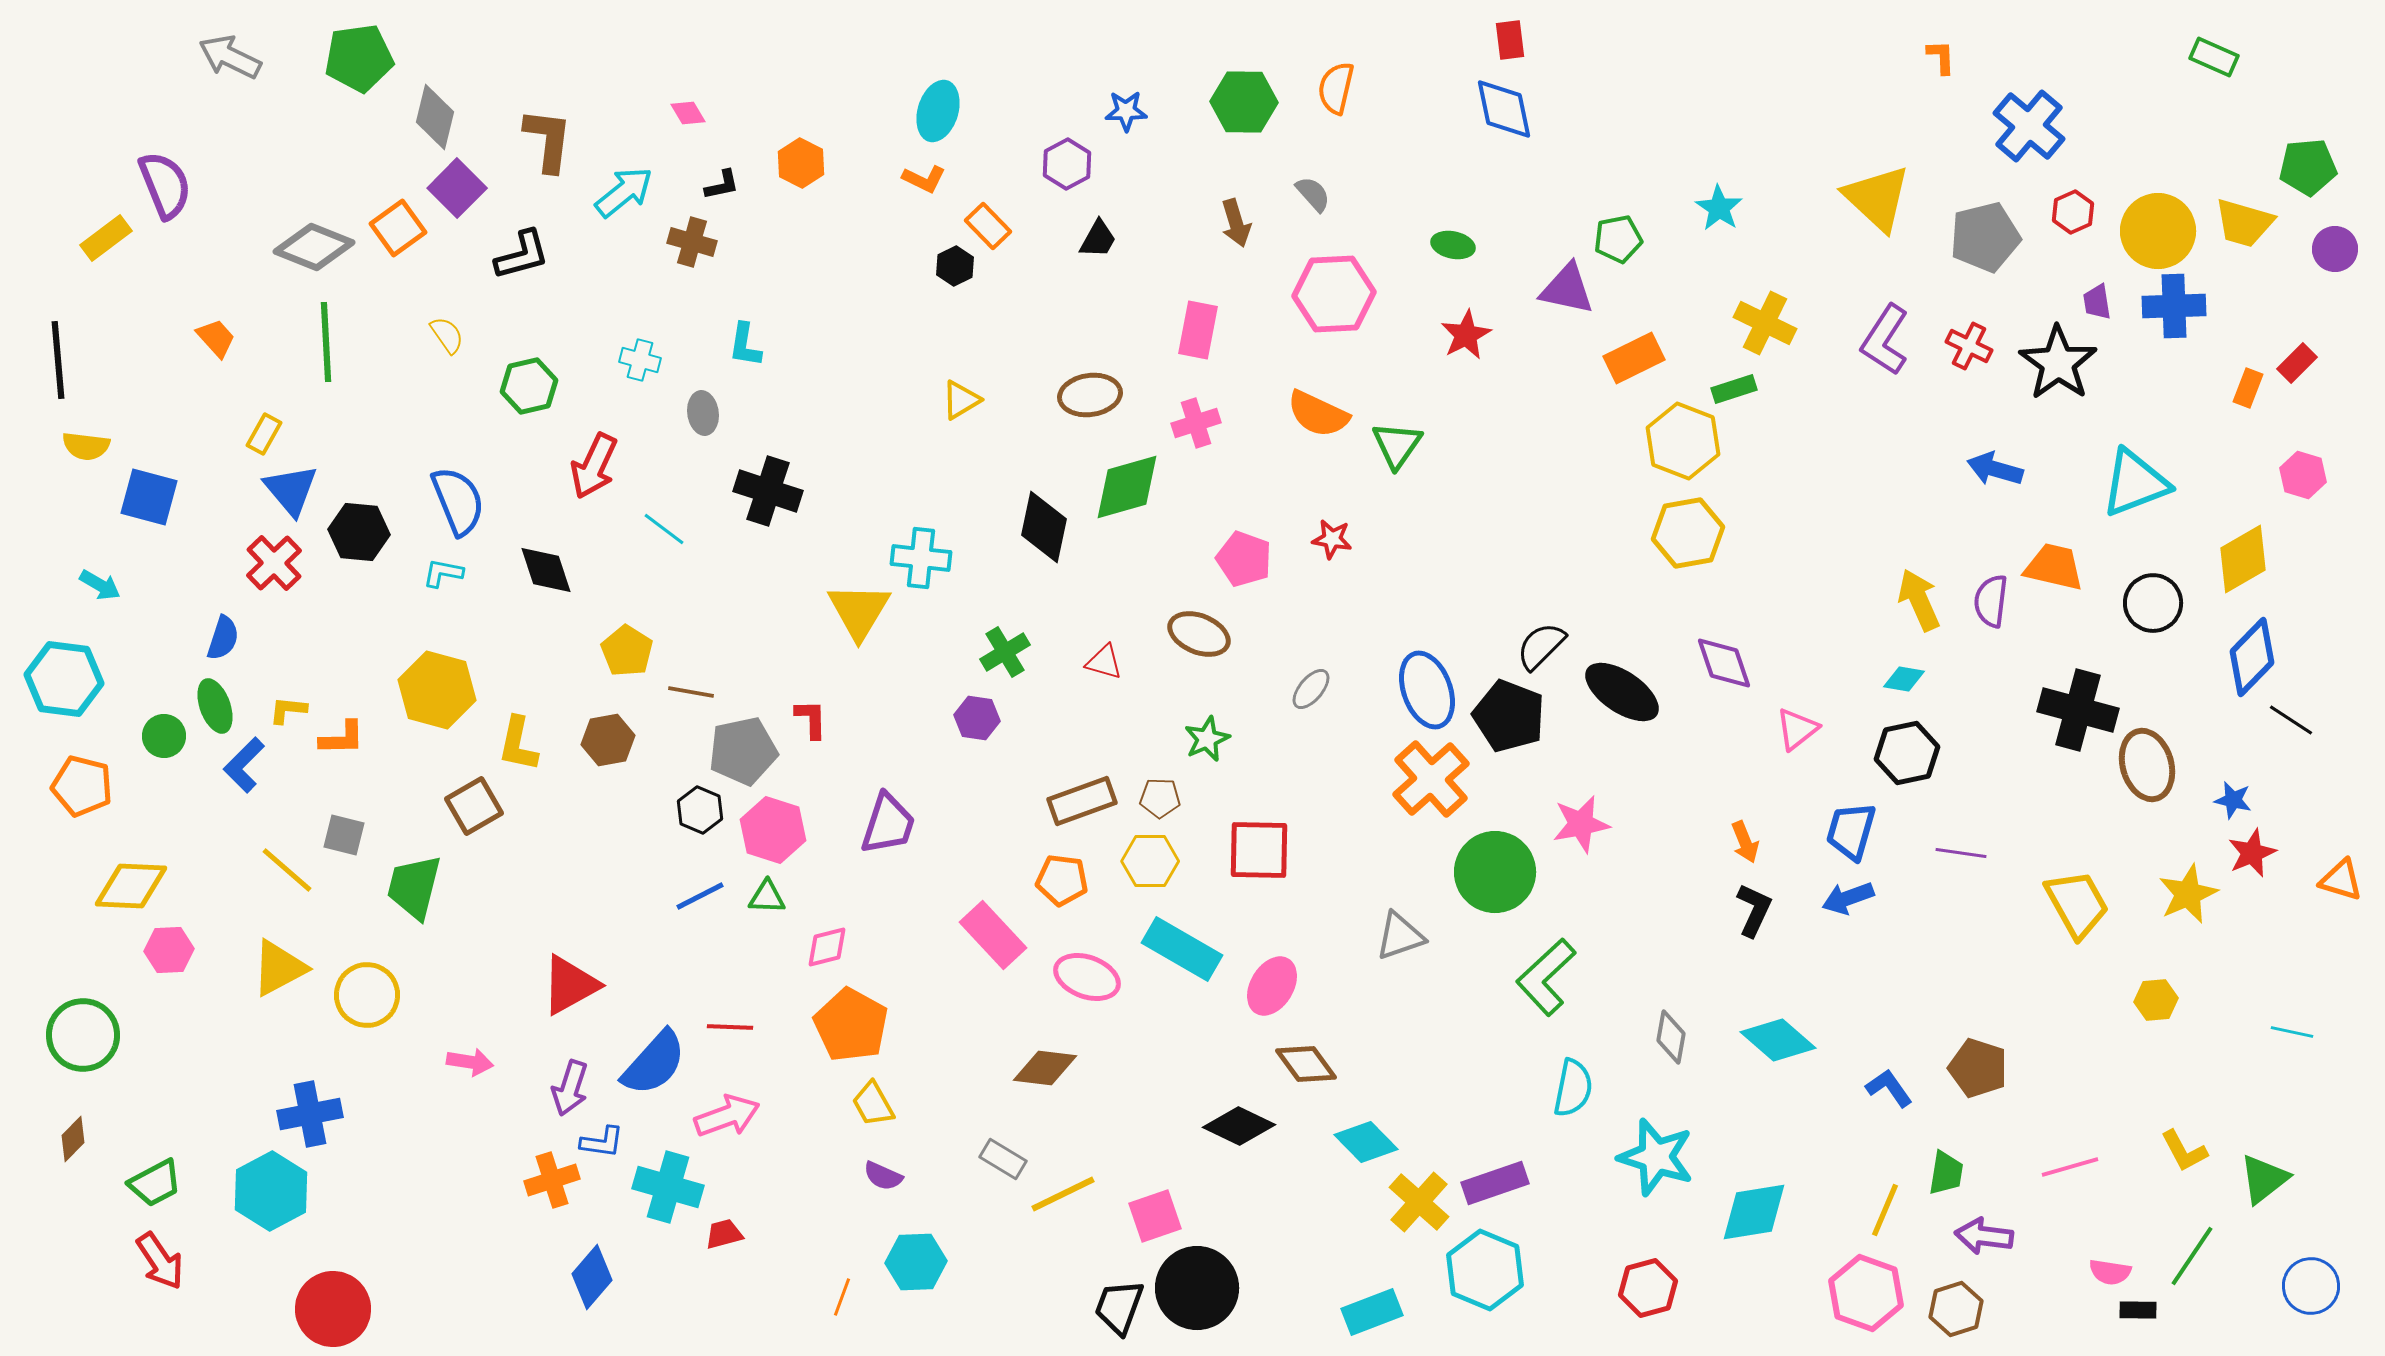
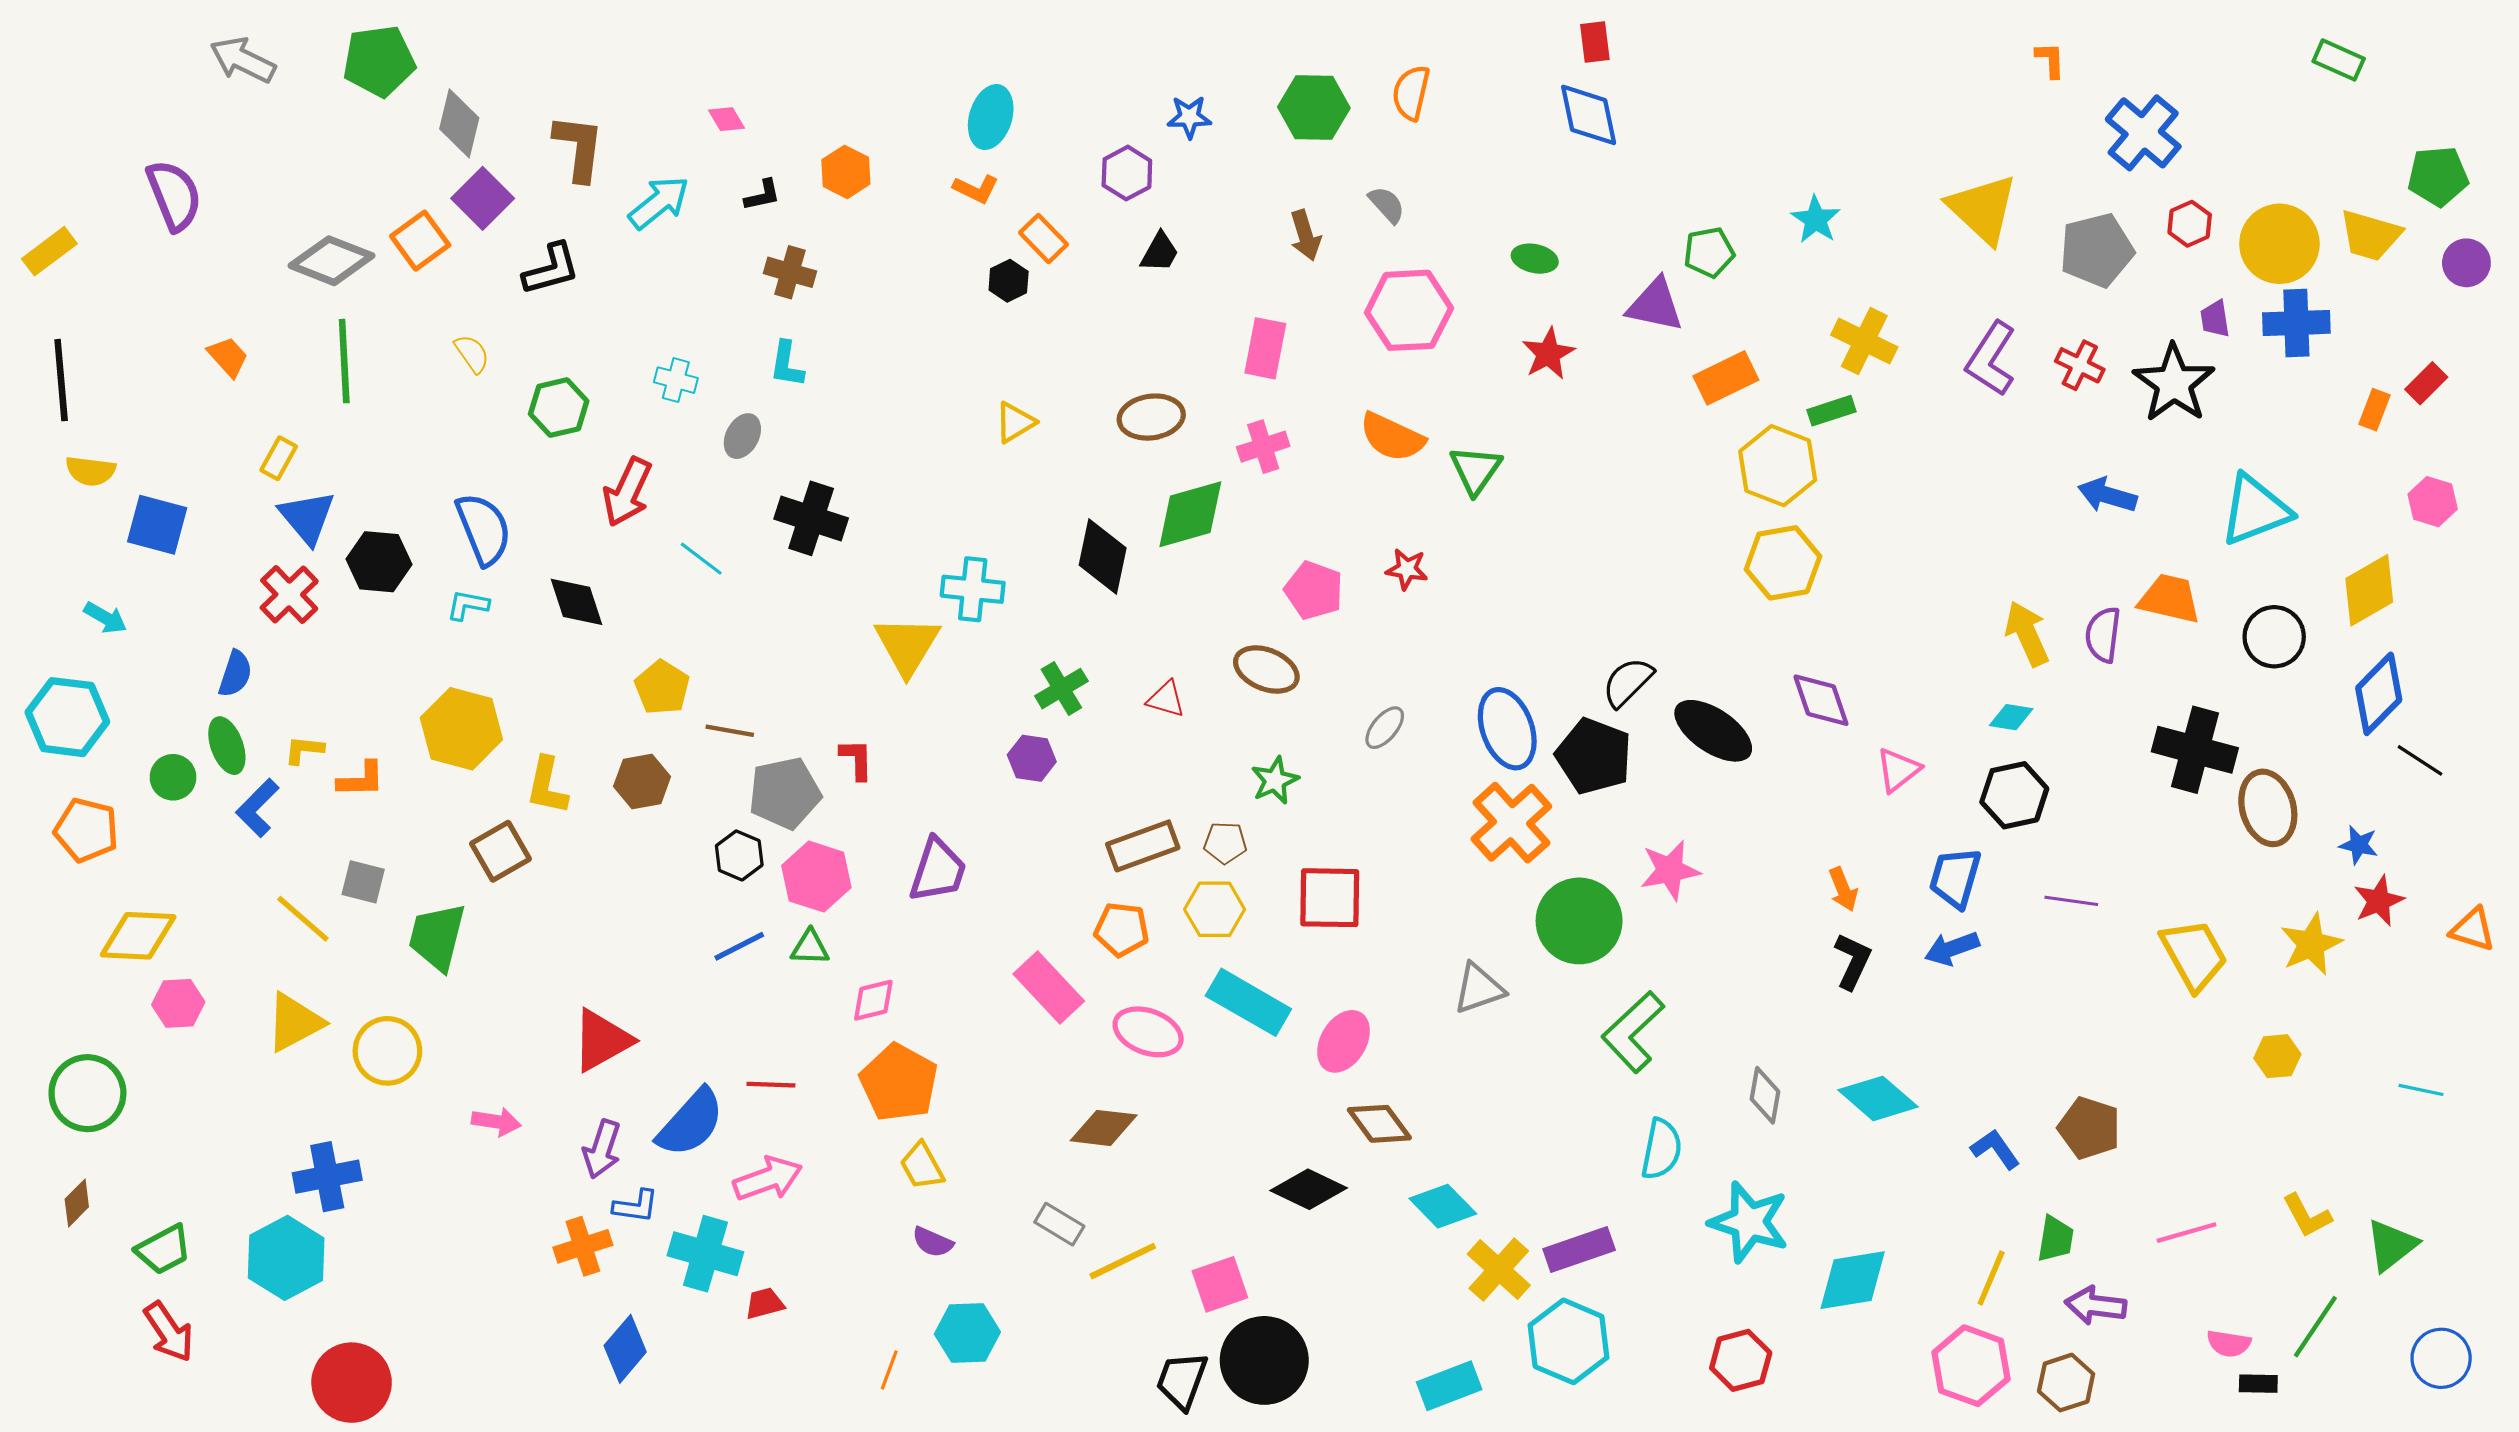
yellow rectangle: (106, 238) -> (49, 251), moved
brown cross: (692, 242) -> (790, 272), moved
gray ellipse: (703, 413) -> (742, 436), turned 36

